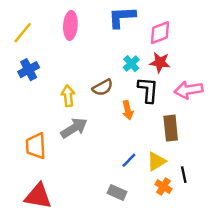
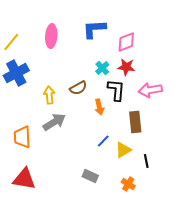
blue cross: (29, 70) -> (16, 73), size x1.4
blue line: (129, 160) -> (103, 141), moved
orange cross: (163, 187) -> (128, 184), moved

